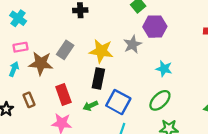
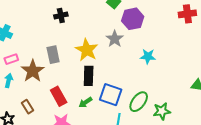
gray rectangle: (65, 50) -> (53, 55), turned -36
yellow star: (101, 51) -> (87, 50), turned 30
brown star: (41, 63) -> (33, 71), turned -30
green ellipse: (160, 100) -> (139, 102), moved

